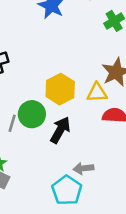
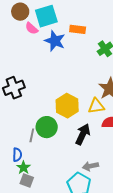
black arrow: (60, 130) -> (83, 134), moved

